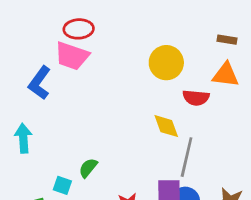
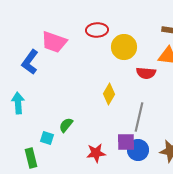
red ellipse: (79, 29) -> (97, 30), moved
yellow diamond: (166, 126) -> (109, 94), moved, turned 50

